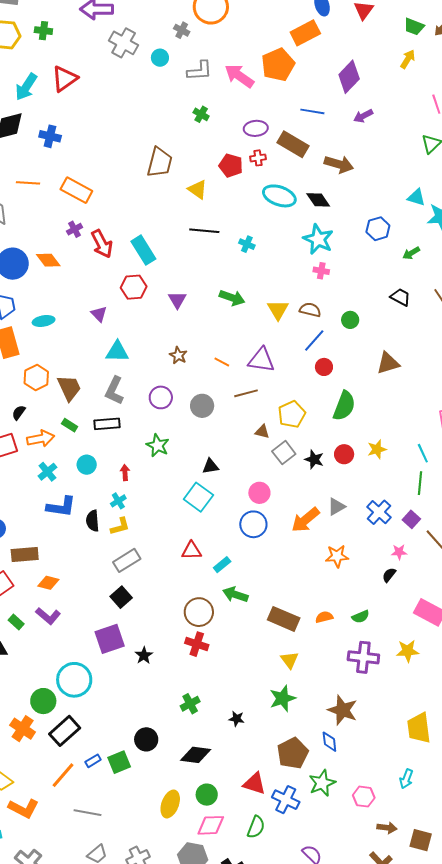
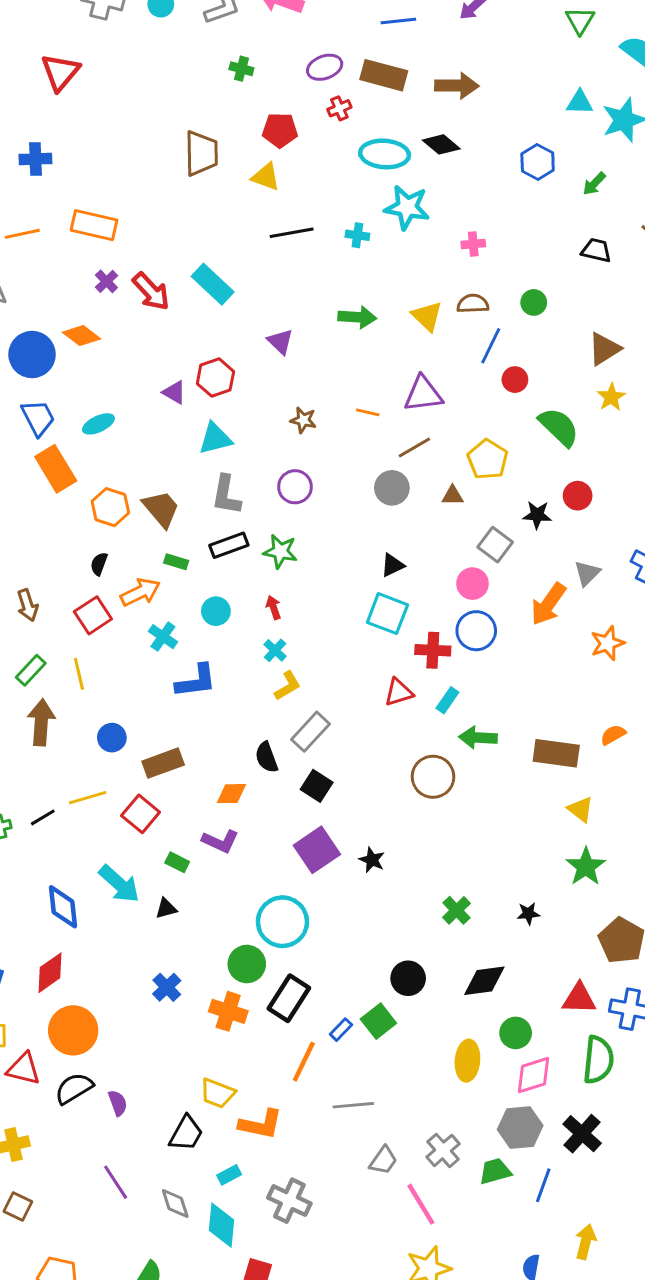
red triangle: (65, 79) -> (60, 72), moved
red pentagon: (231, 166) -> (280, 130), moved
cyan star: (318, 239) -> (407, 207), moved
red hexagon: (134, 287) -> (215, 378), moved
gray circle: (202, 406) -> (392, 488), moved
green semicircle: (344, 406) -> (559, 427), turned -52
green star: (158, 445) -> (280, 551), moved
yellow star: (377, 449) -> (611, 397), moved
gray square: (284, 453) -> (495, 545), moved
black semicircle: (93, 521) -> (266, 757), moved
orange diamond: (48, 583) -> (231, 794), moved
red cross: (197, 644) -> (433, 650), moved
green semicircle: (256, 827) -> (598, 1060), size x1.4

